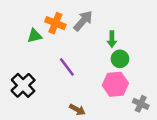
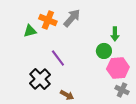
green arrow: (112, 39) -> (115, 34), moved
pink hexagon: (115, 84) -> (118, 68), moved
black cross: (23, 85) -> (40, 79), moved

